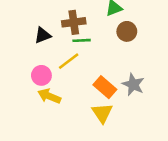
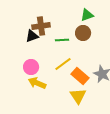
brown cross: (74, 22) -> (41, 26), moved
brown circle: (127, 31) -> (83, 33), moved
yellow line: (69, 61) -> (63, 64), moved

